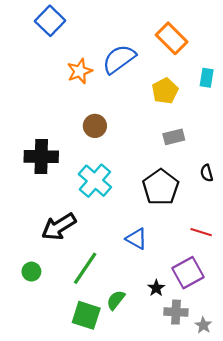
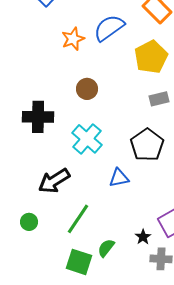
yellow pentagon: (165, 91) -> (151, 57), size x1.4
blue triangle: (137, 239) -> (119, 178), moved, turned -40

